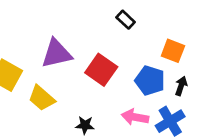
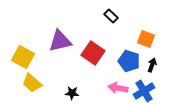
yellow trapezoid: (42, 98) -> (32, 83), moved
black star: (85, 125) -> (72, 93), moved

